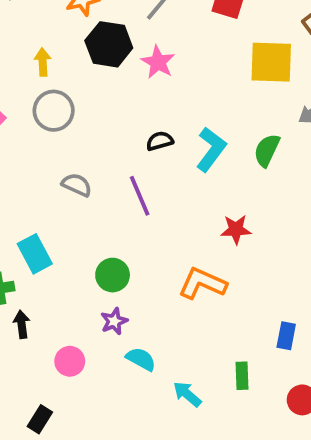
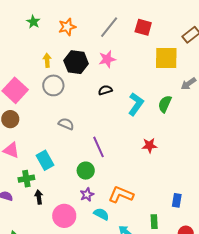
black hexagon: (109, 44) -> (76, 62), moved
pink star: (158, 62) -> (107, 59), turned 30
black semicircle: (160, 141) -> (105, 90), moved
purple line: (140, 196) -> (98, 147), moved
orange L-shape: (202, 283) -> (121, 195), moved
pink circle: (70, 361) -> (64, 216), size x1.5

